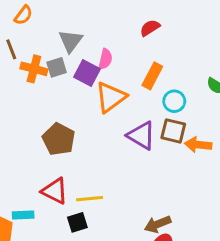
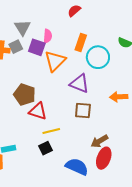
cyan circle: (174, 101) -> (98, 57), size x1.5
brown square: (173, 131) -> (83, 110), moved
orange arrow: (198, 145) -> (119, 97), moved
red triangle: (55, 191) -> (38, 111), moved

